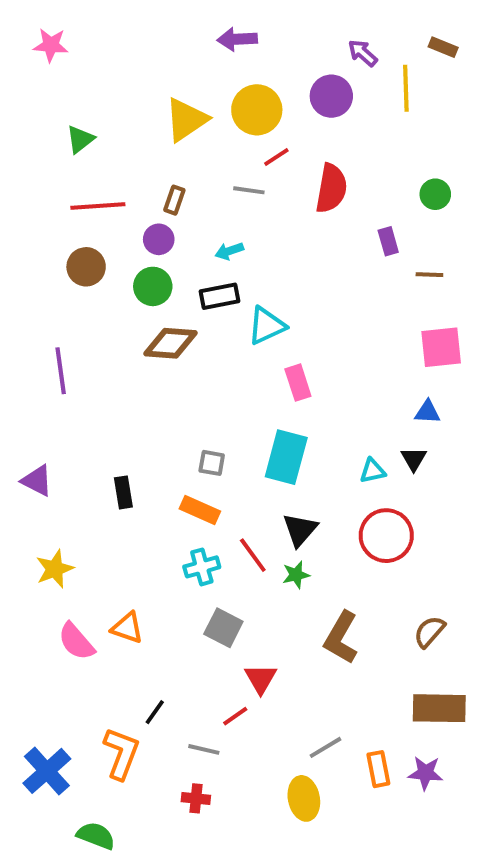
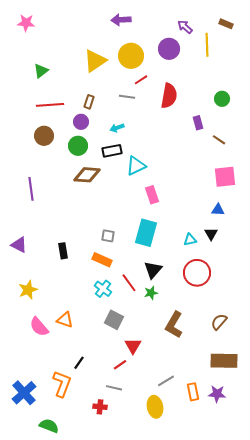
brown line: (429, 275) -> (219, 140), turned 32
cyan cross: (202, 567) -> (103, 289), turned -36
gray line: (204, 749) -> (114, 388), moved

